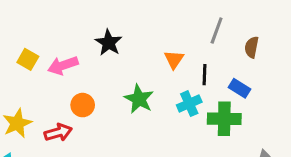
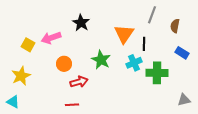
yellow square: (28, 59) -> (28, 45), moved
orange triangle: (174, 59) -> (124, 34), size x1.5
blue rectangle: (239, 88) -> (182, 53), moved
red arrow: (58, 132) -> (79, 82), moved

